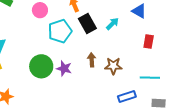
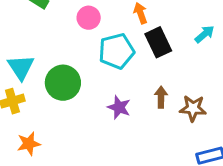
cyan arrow: (112, 24) -> (205, 34), moved
green circle: (41, 66) -> (63, 83), moved

